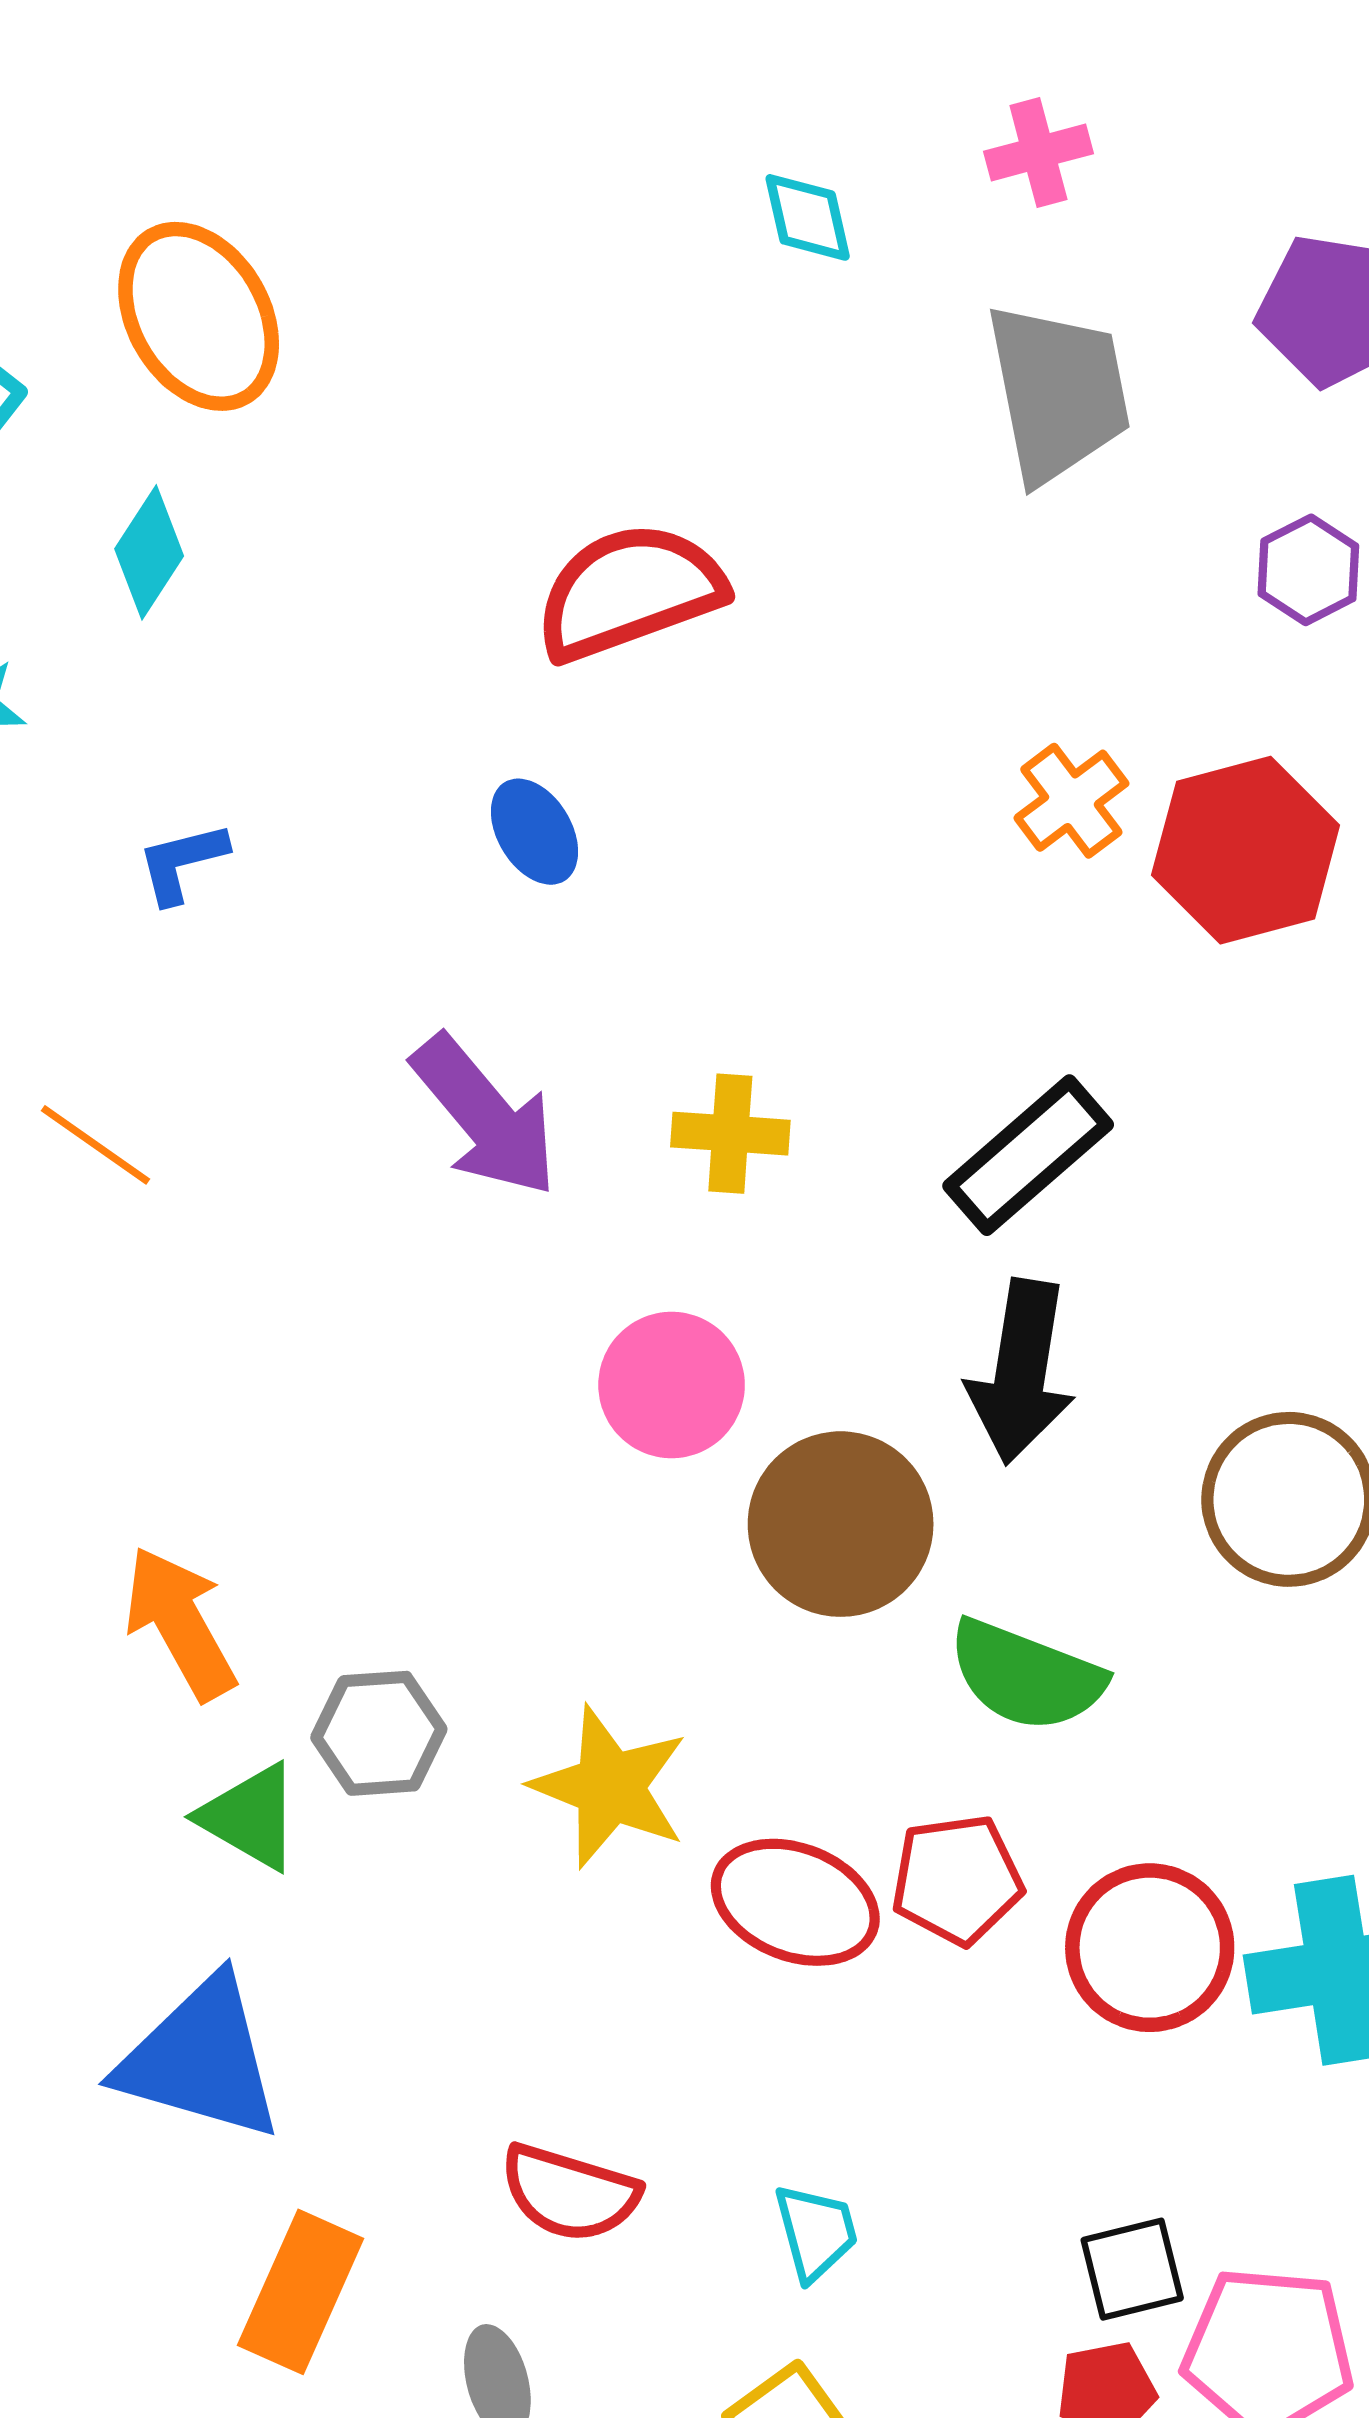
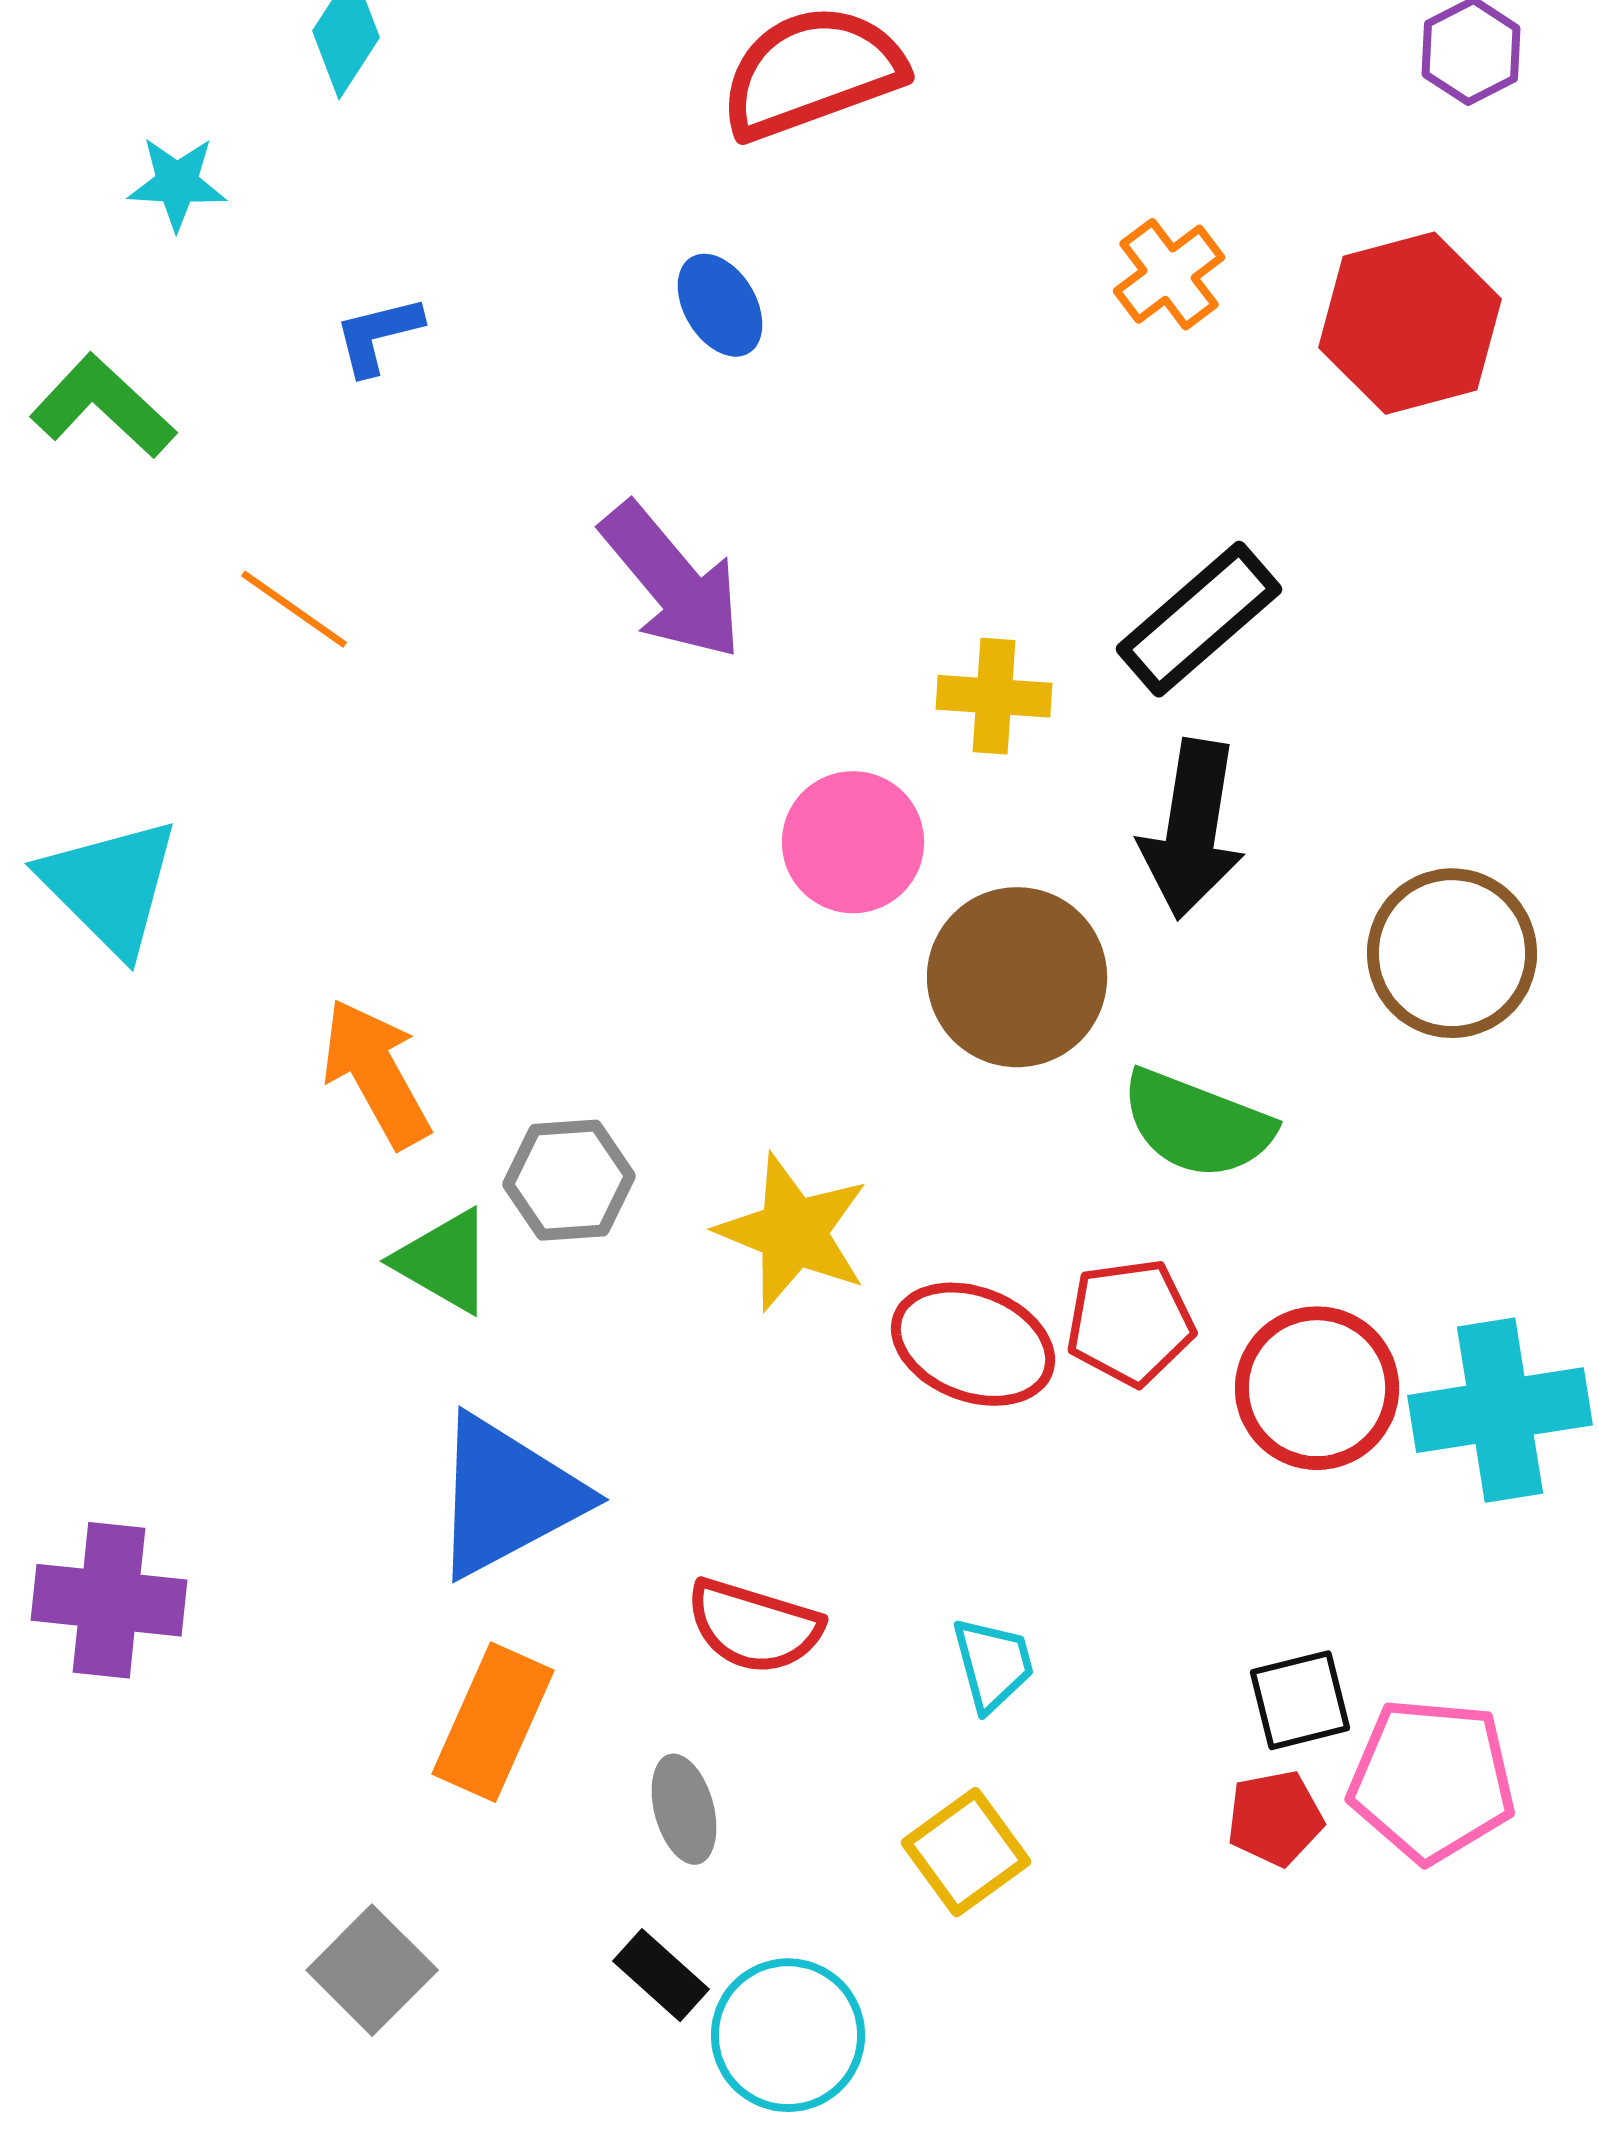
orange cross: (1071, 801) -> (1169, 274), moved
yellow cross: (730, 1134) -> (994, 696), moved
blue triangle: (201, 2059) -> (507, 1496), moved, turned -44

